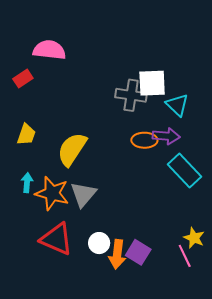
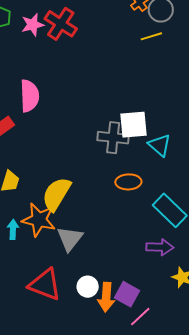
pink semicircle: (49, 50) -> (29, 96), turned 84
purple arrow: (166, 136) -> (160, 247), moved
orange star: (52, 193) -> (39, 220), moved
pink line: (185, 256) -> (140, 317), moved, turned 75

